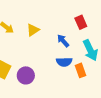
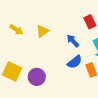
blue semicircle: (64, 62) -> (75, 62), turned -35

